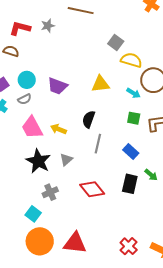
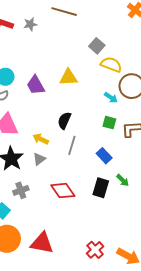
yellow triangle: (100, 84) -> (68, 77), moved
purple trapezoid: (57, 86) -> (36, 85), turned 35
yellow arrow: (58, 129) -> (41, 139), moved

